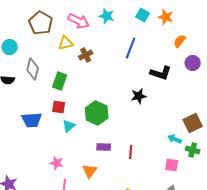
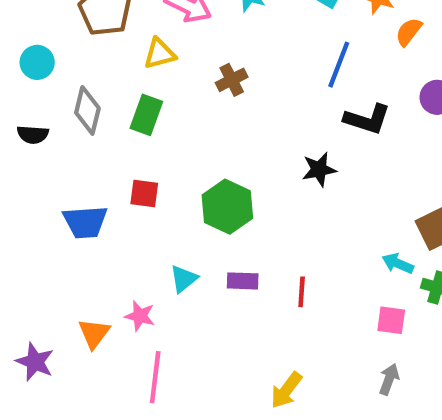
orange semicircle: (180, 41) -> (409, 32), moved
blue line: (131, 48) -> (339, 65), moved
brown cross: (86, 55) -> (232, 80), moved
green rectangle: (60, 81) -> (146, 115), moved
cyan triangle: (69, 126) -> (184, 279), moved
orange triangle: (90, 171) -> (94, 333), moved

